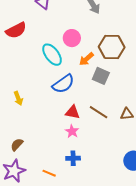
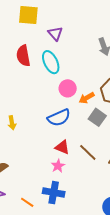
red semicircle: (16, 30) -> (23, 56), turned 95
pink circle: (72, 38) -> (68, 88), moved
cyan ellipse: (52, 55) -> (51, 62), moved
blue cross: (73, 158) -> (54, 193), size x1.5

